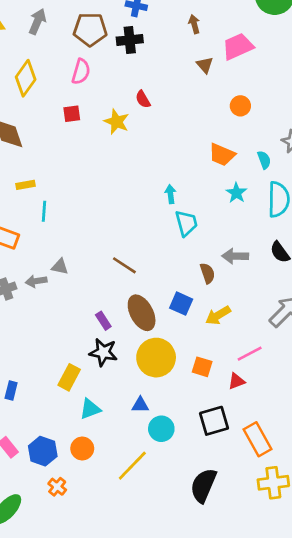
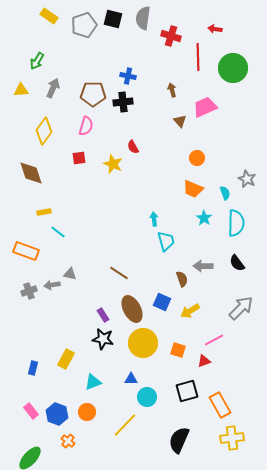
orange circle: (240, 106) -> (197, 158), moved
cyan line: (44, 211) -> (58, 232), turned -56
yellow rectangle: (69, 377) -> (66, 359), moved

